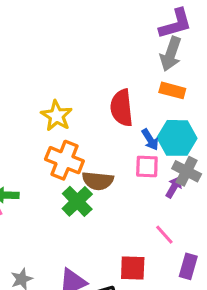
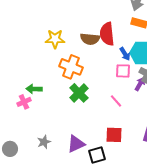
yellow star: (57, 116) -> (55, 39), moved, turned -30
brown semicircle: (98, 181) -> (90, 39), moved
pink line: (164, 235) -> (116, 101), moved

